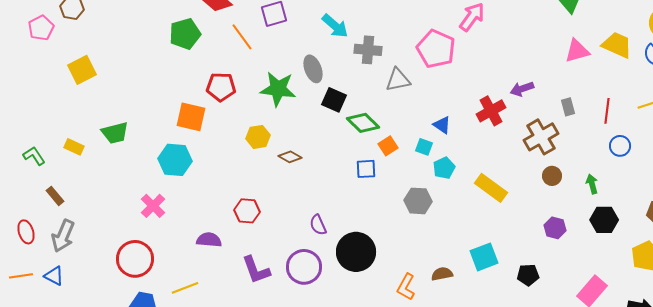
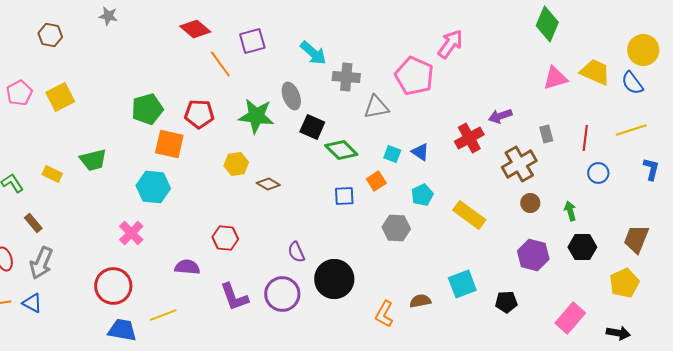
pink pentagon: (41, 28) -> (19, 93), moved
green pentagon: (185, 34) -> (147, 109), moved
orange square: (388, 146) -> (376, 181), moved
cyan square: (424, 147) -> (392, 154), moved
purple hexagon: (555, 228) -> (533, 255), size x1.4

